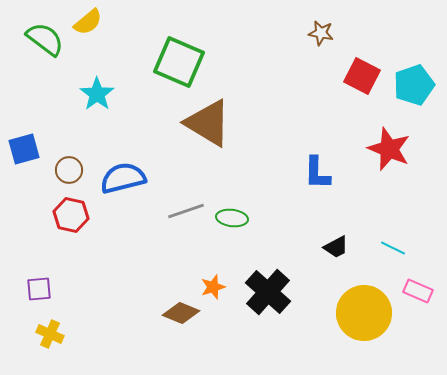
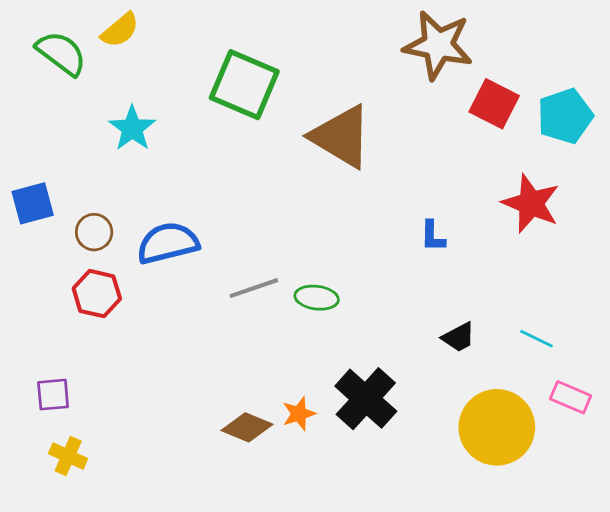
brown star: (321, 33) -> (438, 45), size x2.0
brown triangle: (208, 123) -> (341, 137), moved
blue L-shape: (317, 173) -> (433, 236), size x0.7
orange star: (213, 287) -> (299, 414), moved

